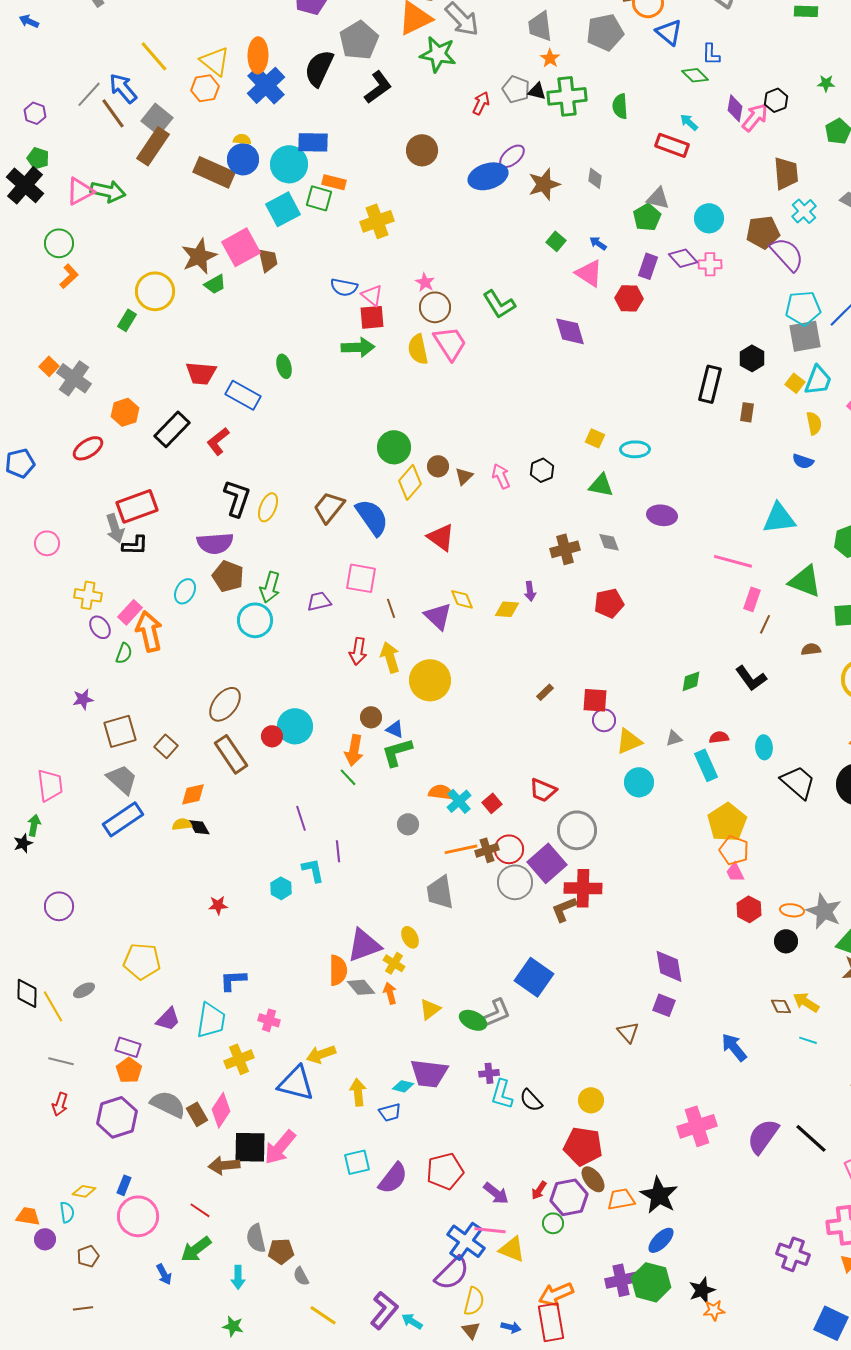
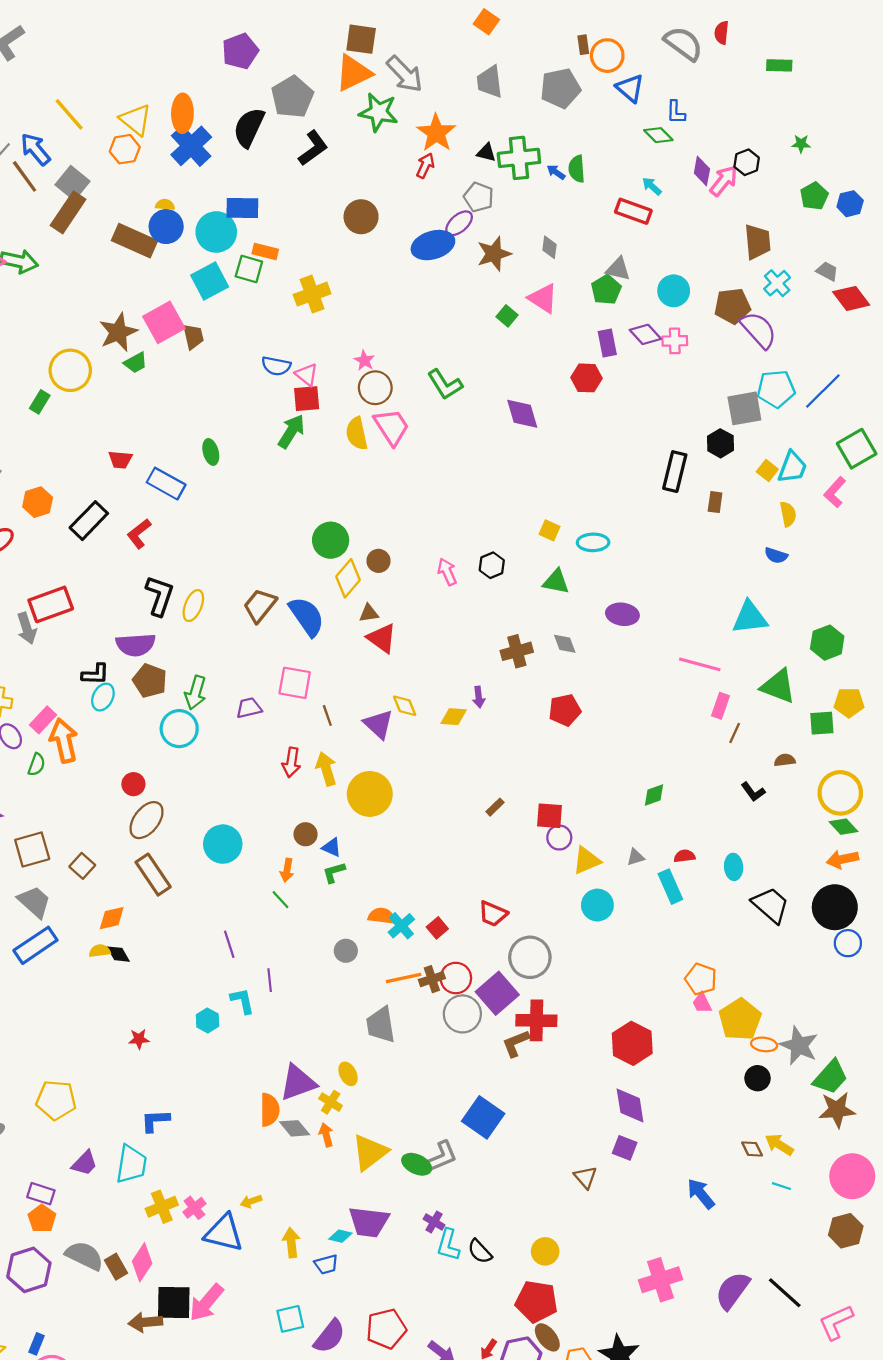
orange star: (550, 58) -> (436, 133), moved, size x1.8
gray pentagon: (516, 89) -> (479, 197), moved
blue arrow: (598, 243) -> (556, 172), moved
purple rectangle: (648, 266) -> (607, 343), turned -30
pink triangle: (589, 273) -> (543, 298), moved
gray square: (805, 336) -> (744, 408), moved
green arrow: (358, 347) -> (291, 431), turned -56
red trapezoid: (201, 373) -> (120, 460), size x0.7
brown triangle: (464, 476) -> (369, 613), moved, turned 36
black L-shape: (135, 545) -> (95, 674), moved
black L-shape: (751, 678) -> (753, 792), moved, size x0.7
red circle: (272, 736) -> (133, 784), moved
orange arrow: (354, 750) -> (287, 870), size x0.7
green L-shape: (397, 752) -> (334, 872), size x0.7
yellow pentagon: (727, 822) -> (740, 1019), moved
red hexagon: (749, 909) -> (632, 1043), moved, size x1.5
yellow triangle: (430, 1009) -> (370, 1152), size x1.6
pink cross: (269, 1020) -> (194, 1208), moved, turned 35
yellow arrow: (321, 1054) -> (251, 1201), size x0.7
purple cross: (489, 1073) -> (434, 1222), turned 36

